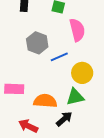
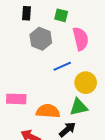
gray hexagon: (37, 43) -> (41, 39), moved

